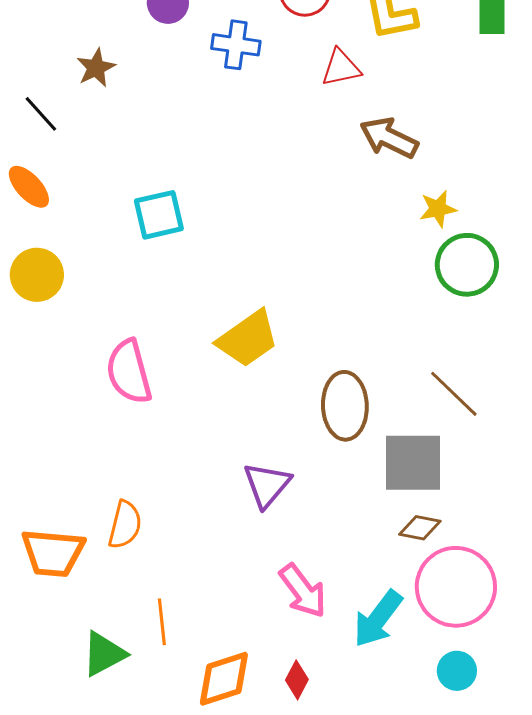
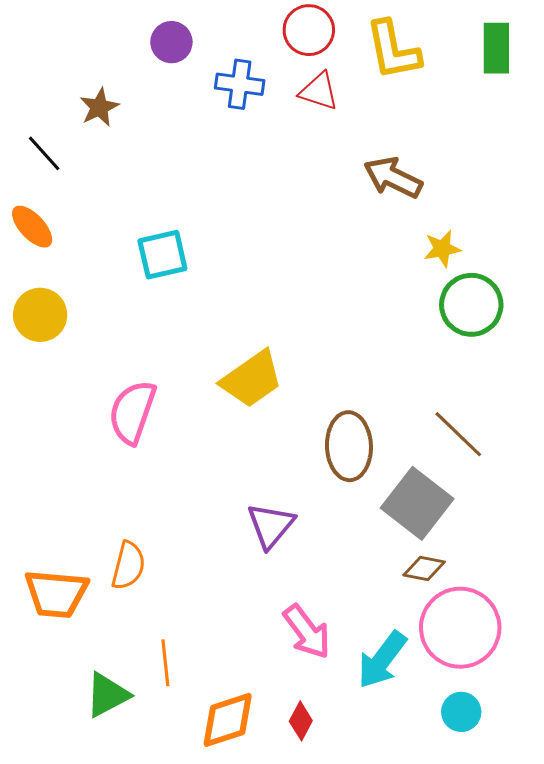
red triangle: (341, 68) -> (319, 91), moved, turned 30
pink semicircle: (129, 372) -> (132, 412), turned 34
gray square: (413, 463) -> (417, 503), turned 38

